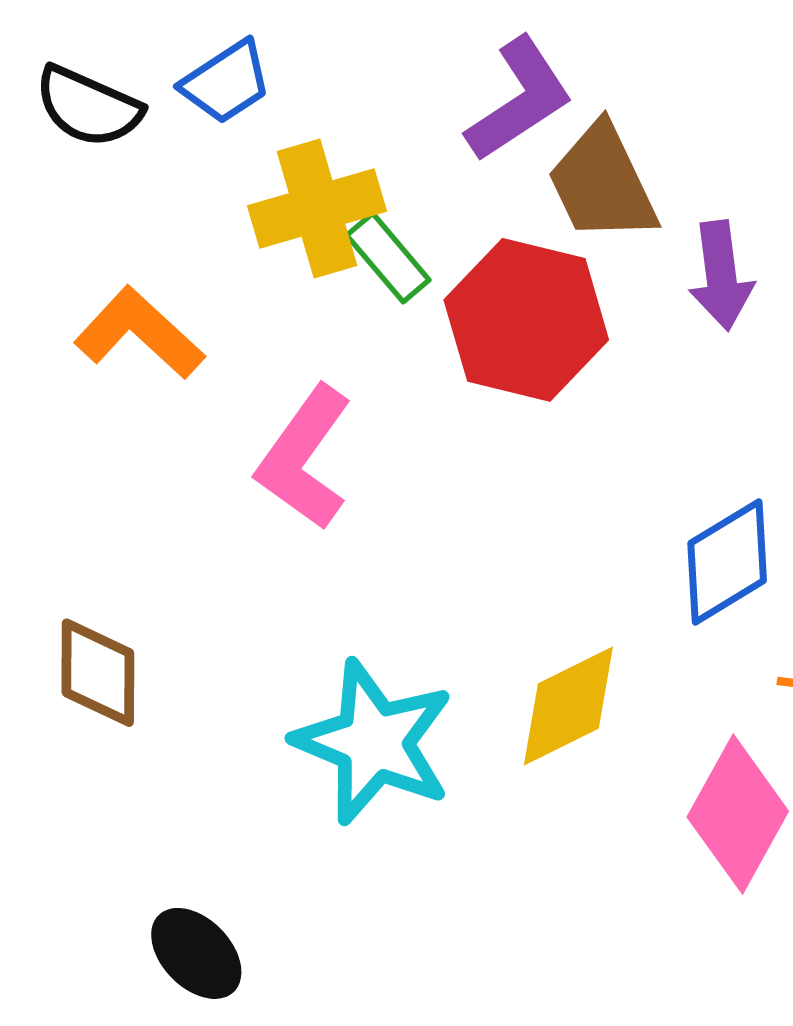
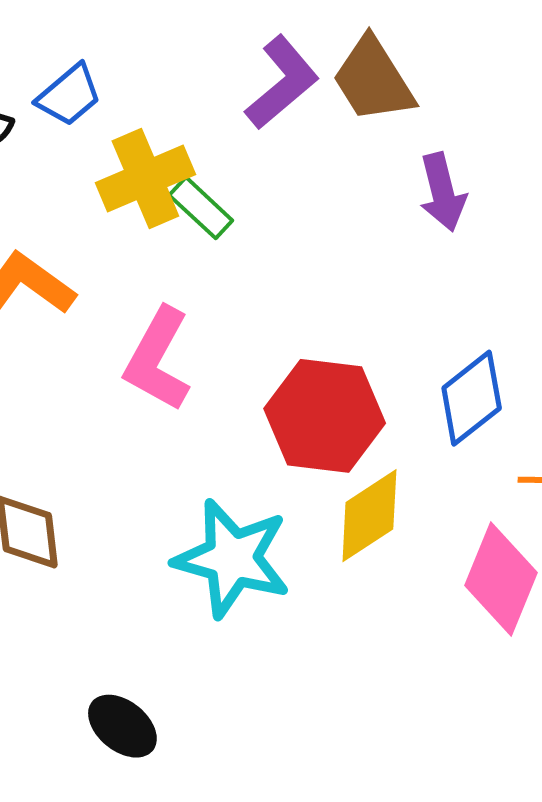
brown trapezoid: (602, 183) -> (373, 80), moved
red hexagon: (526, 320) -> (325, 416), moved

